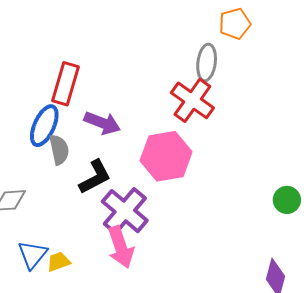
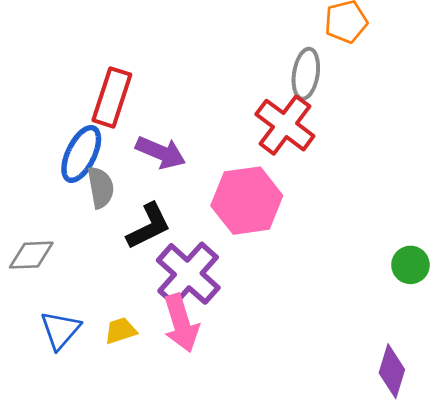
yellow trapezoid: (59, 262) -> (121, 331), moved

